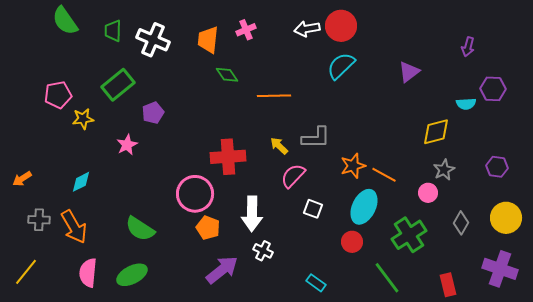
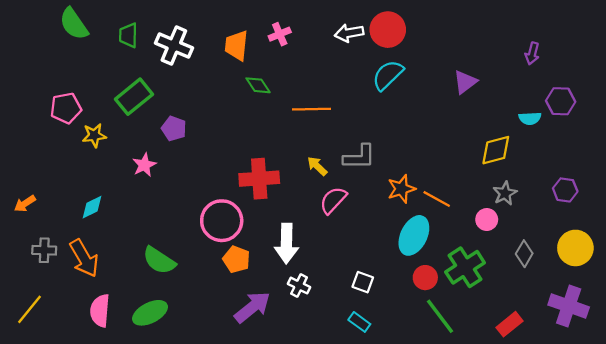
purple pentagon: (153, 113) -> (174, 129), turned -30
white square: (313, 209) -> (363, 282), moved
red circle: (352, 242) -> (425, 278), moved
red rectangle: (448, 285) -> (509, 324), turned 65

